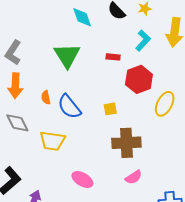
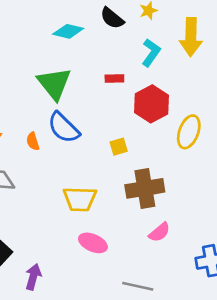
cyan diamond: (82, 17) -> (68, 31), turned -50
blue semicircle: (69, 107) -> (64, 128), moved
yellow trapezoid: (52, 141) -> (80, 199), moved

